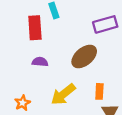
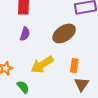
purple semicircle: (40, 62) -> (25, 34), turned 96

